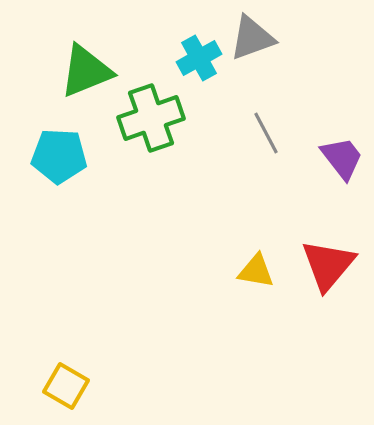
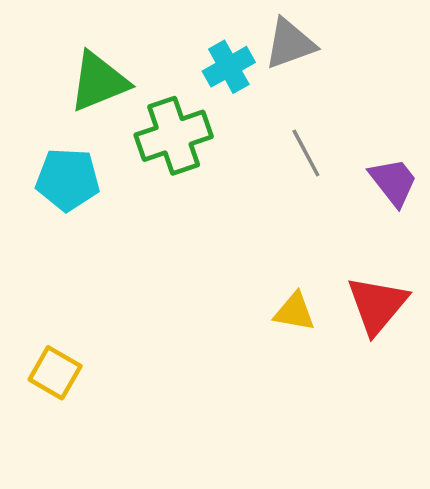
yellow square: (66, 386) -> (55, 373), moved

